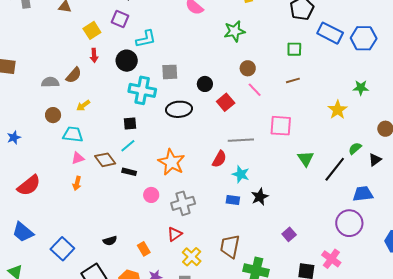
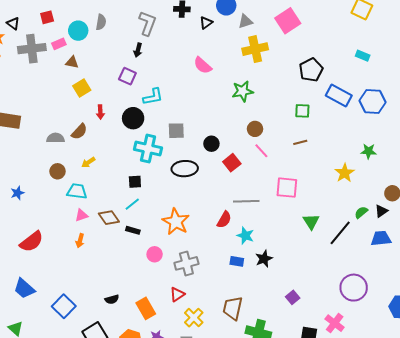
yellow square: (92, 30) -> (82, 88), moved
black triangle: (375, 160) -> (381, 211), moved
blue trapezoid: (363, 194) -> (381, 238), moved
orange rectangle: (144, 249) -> (146, 308), size x1.5

